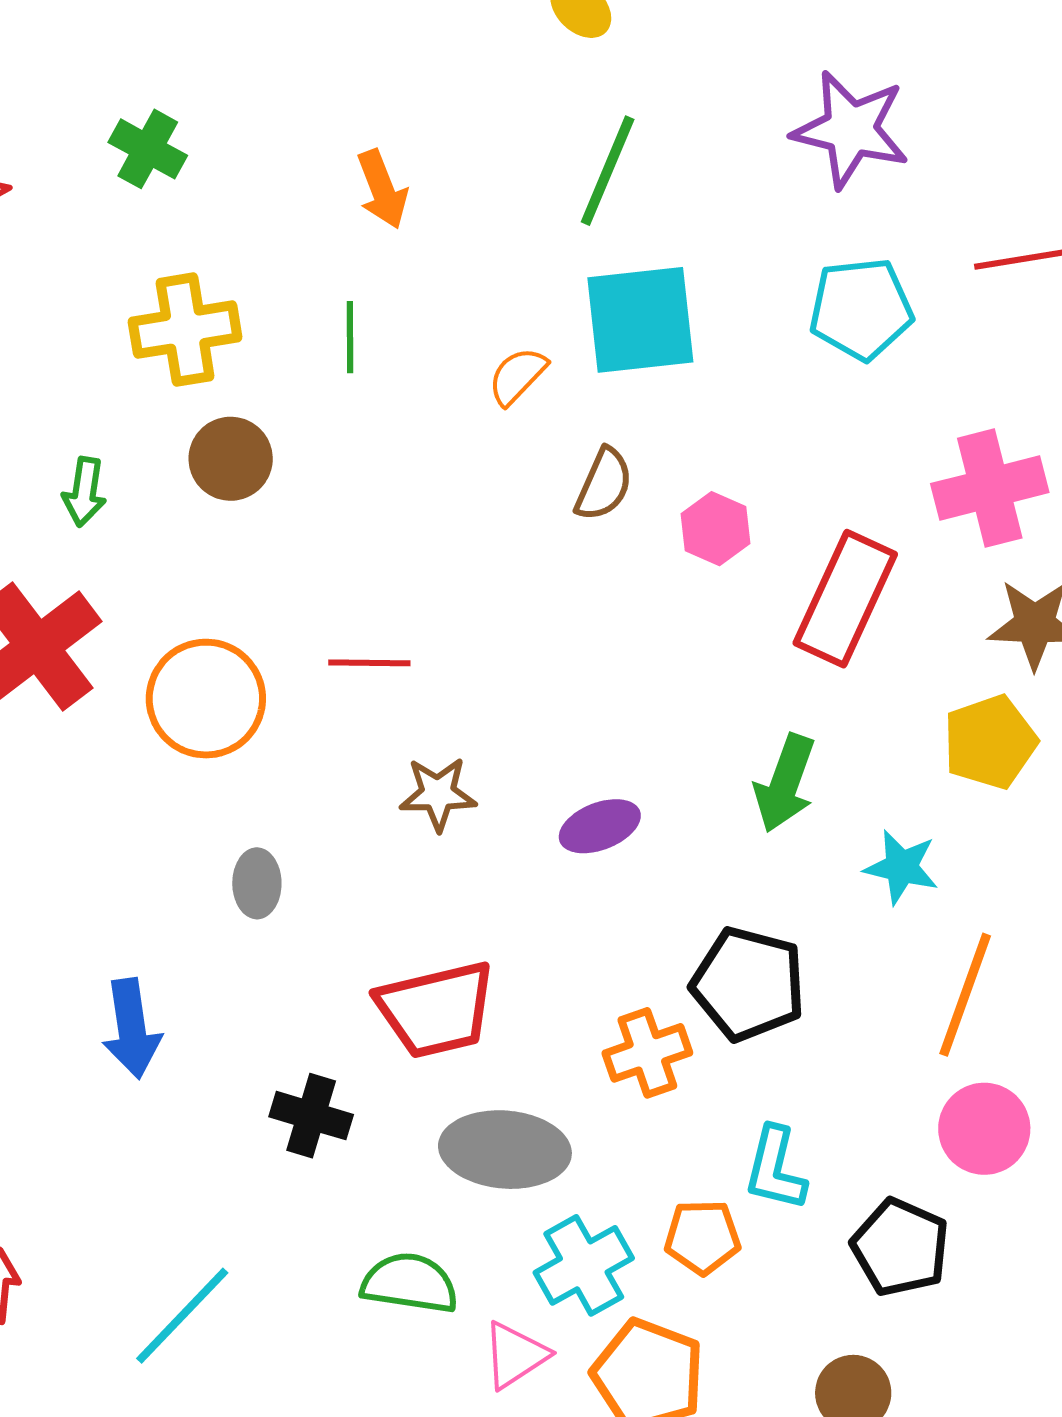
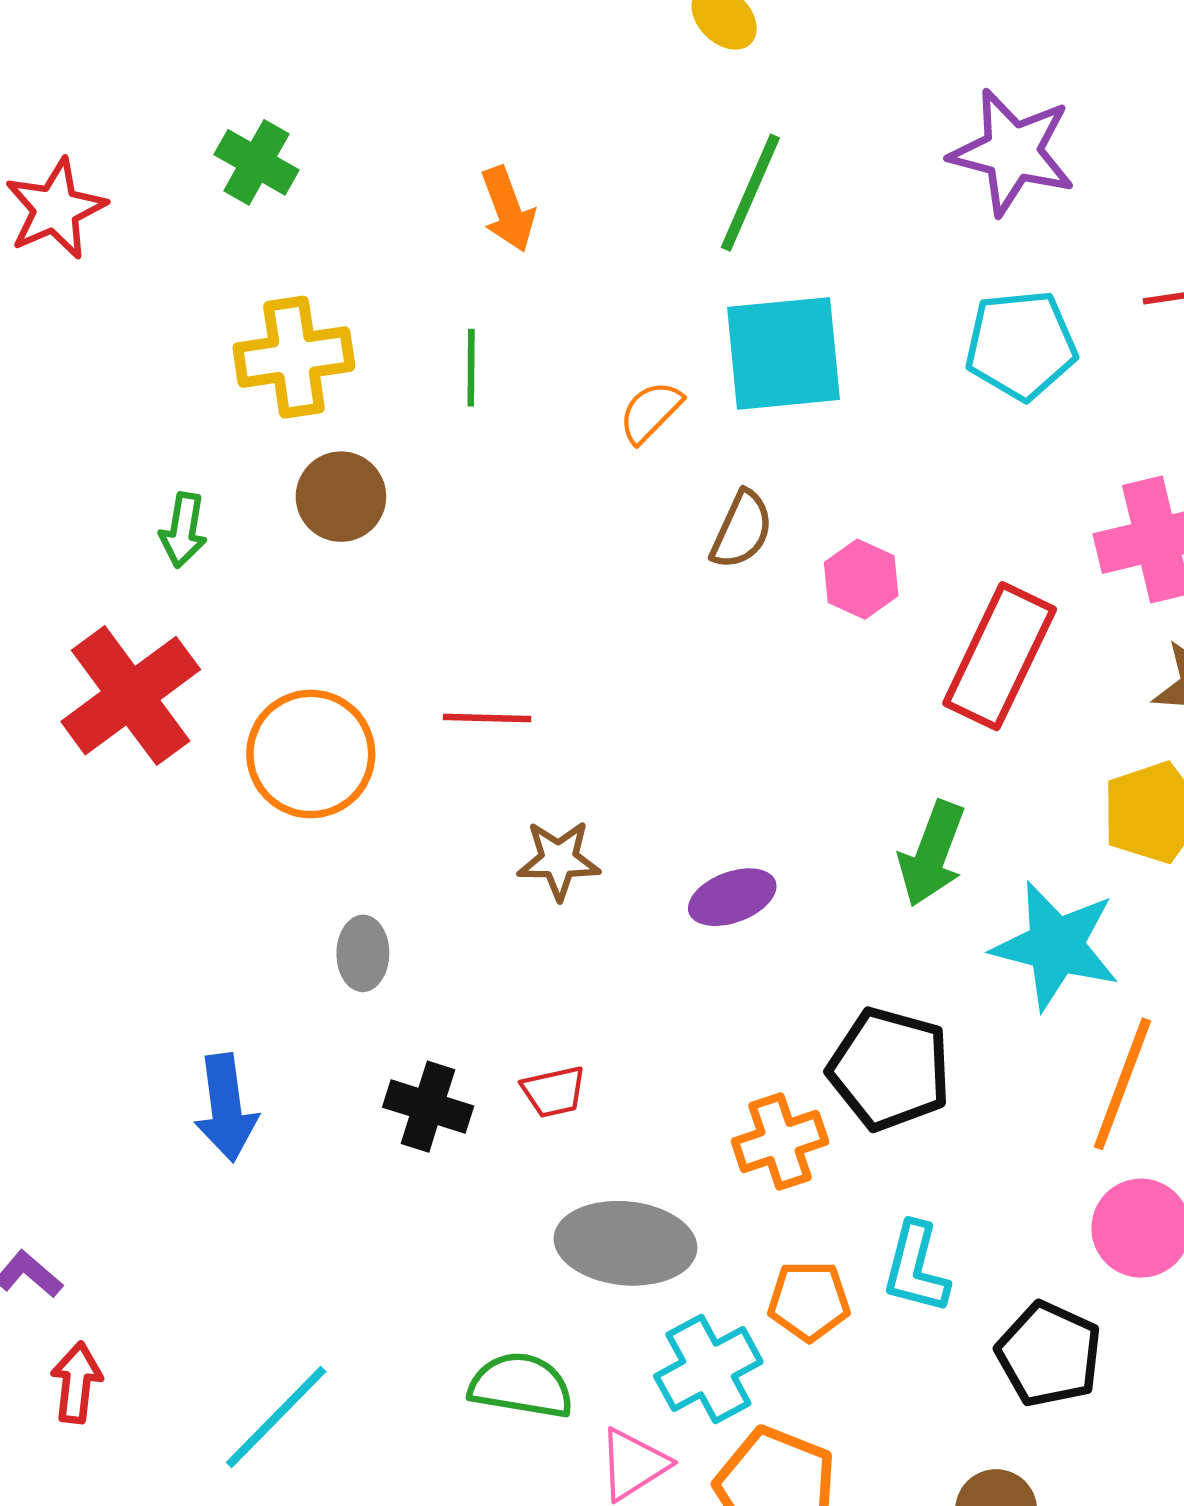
cyan star: (901, 867) -> (1056, 946), size x1.6
red trapezoid: (436, 1009) -> (554, 1092), size x0.5
black cross: (311, 1116) -> (428, 1107), moved
orange pentagon: (702, 1237) -> (809, 1301), moved

